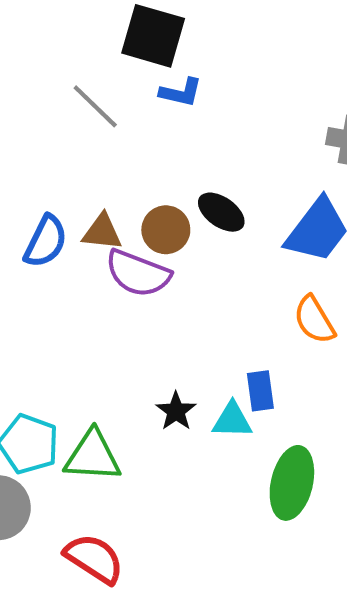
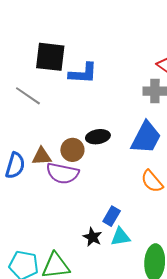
blue L-shape: (181, 92) -> (83, 73), moved, size x1.4
black ellipse: (221, 212) -> (98, 137), turned -35
blue rectangle: (260, 391) -> (112, 216), moved, turned 48

